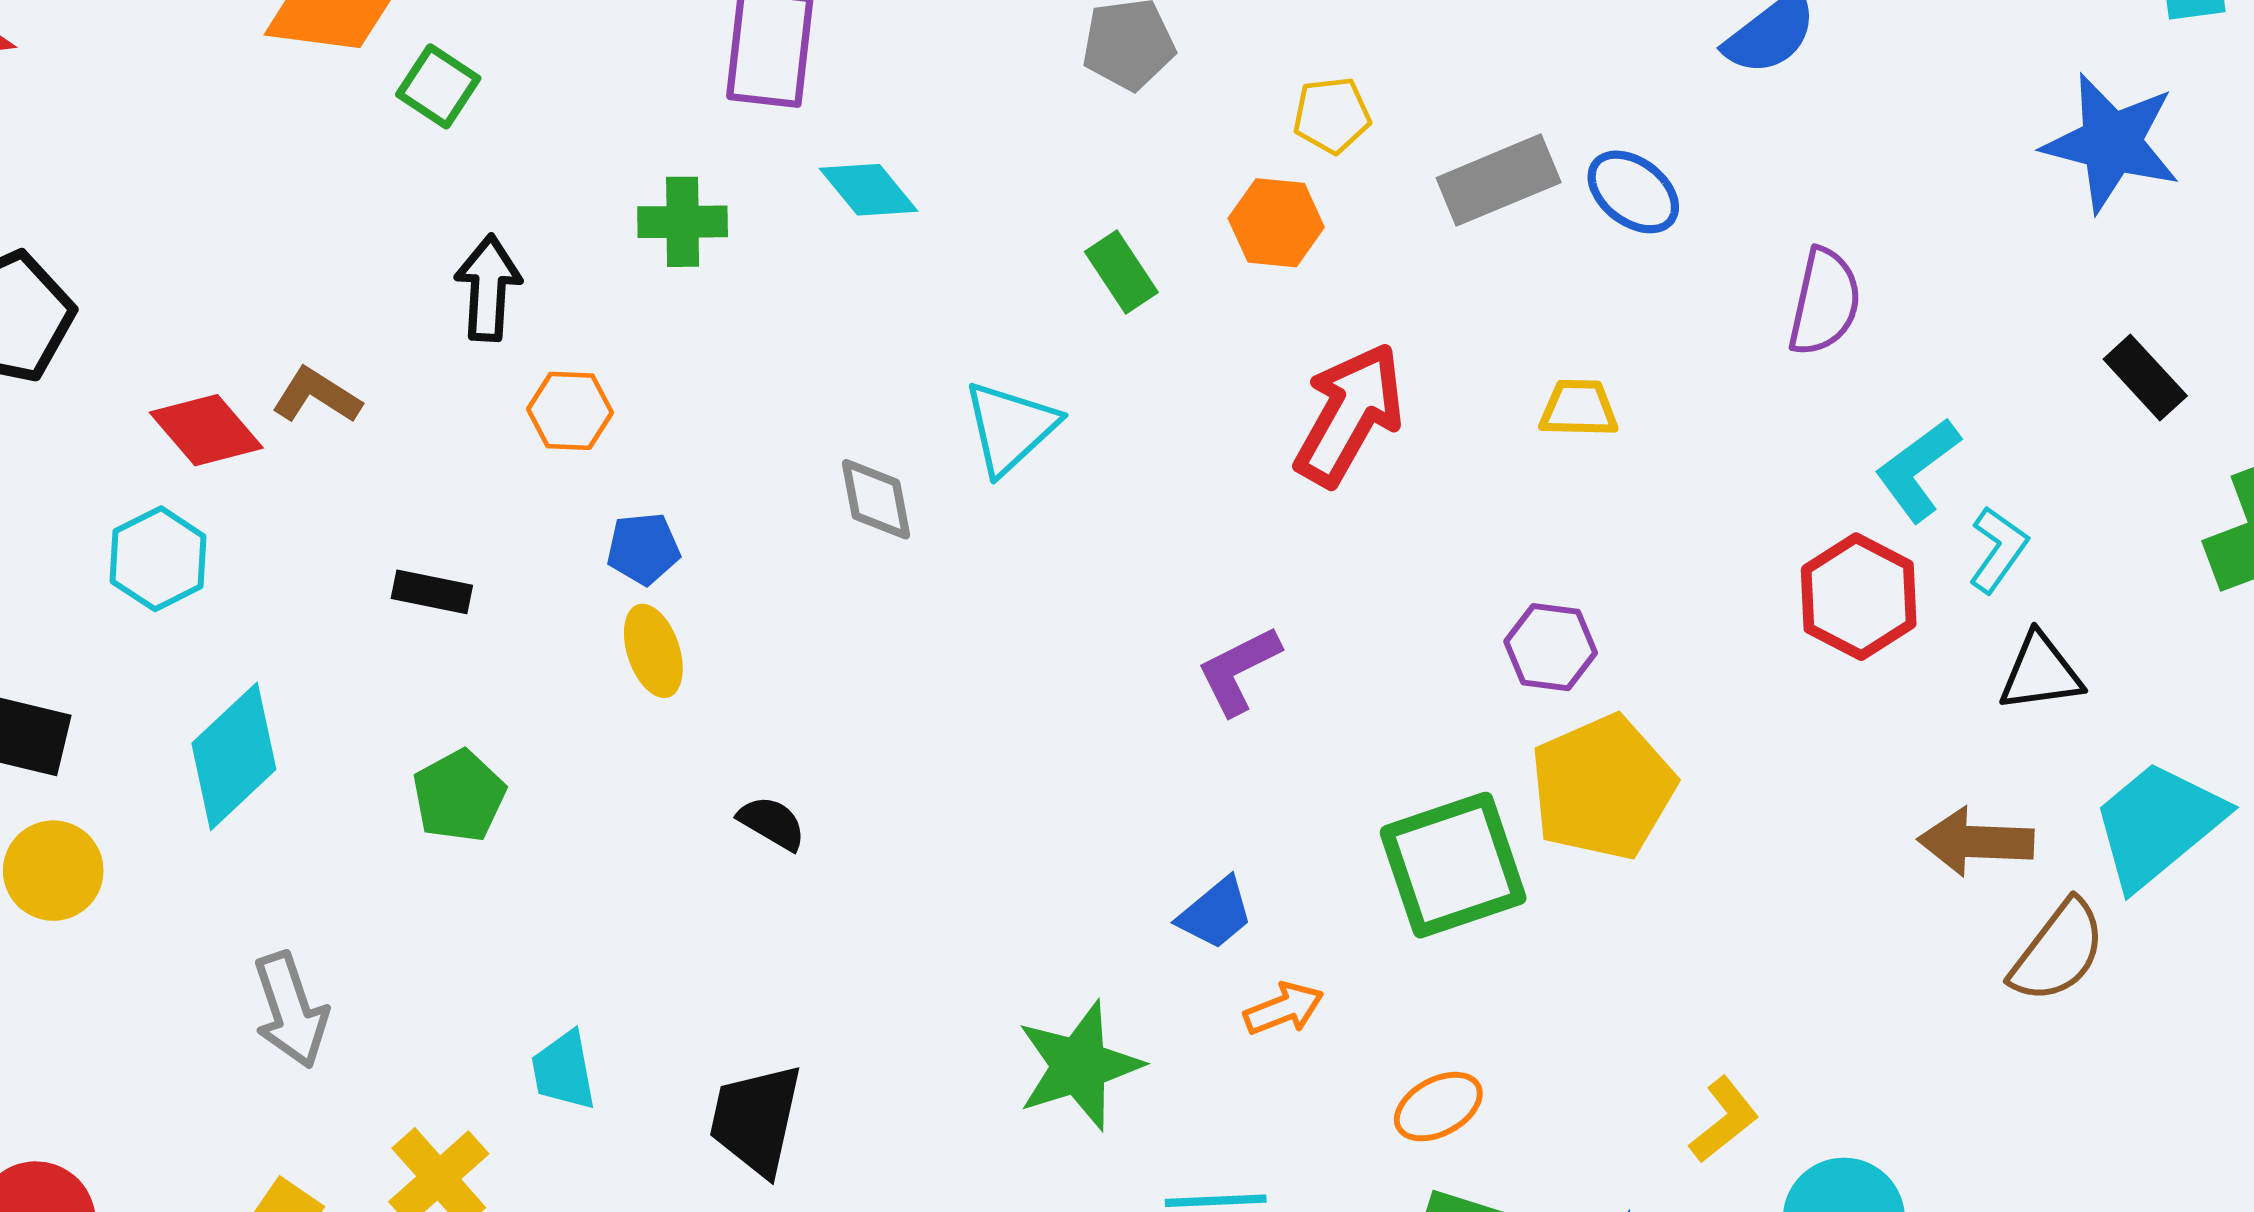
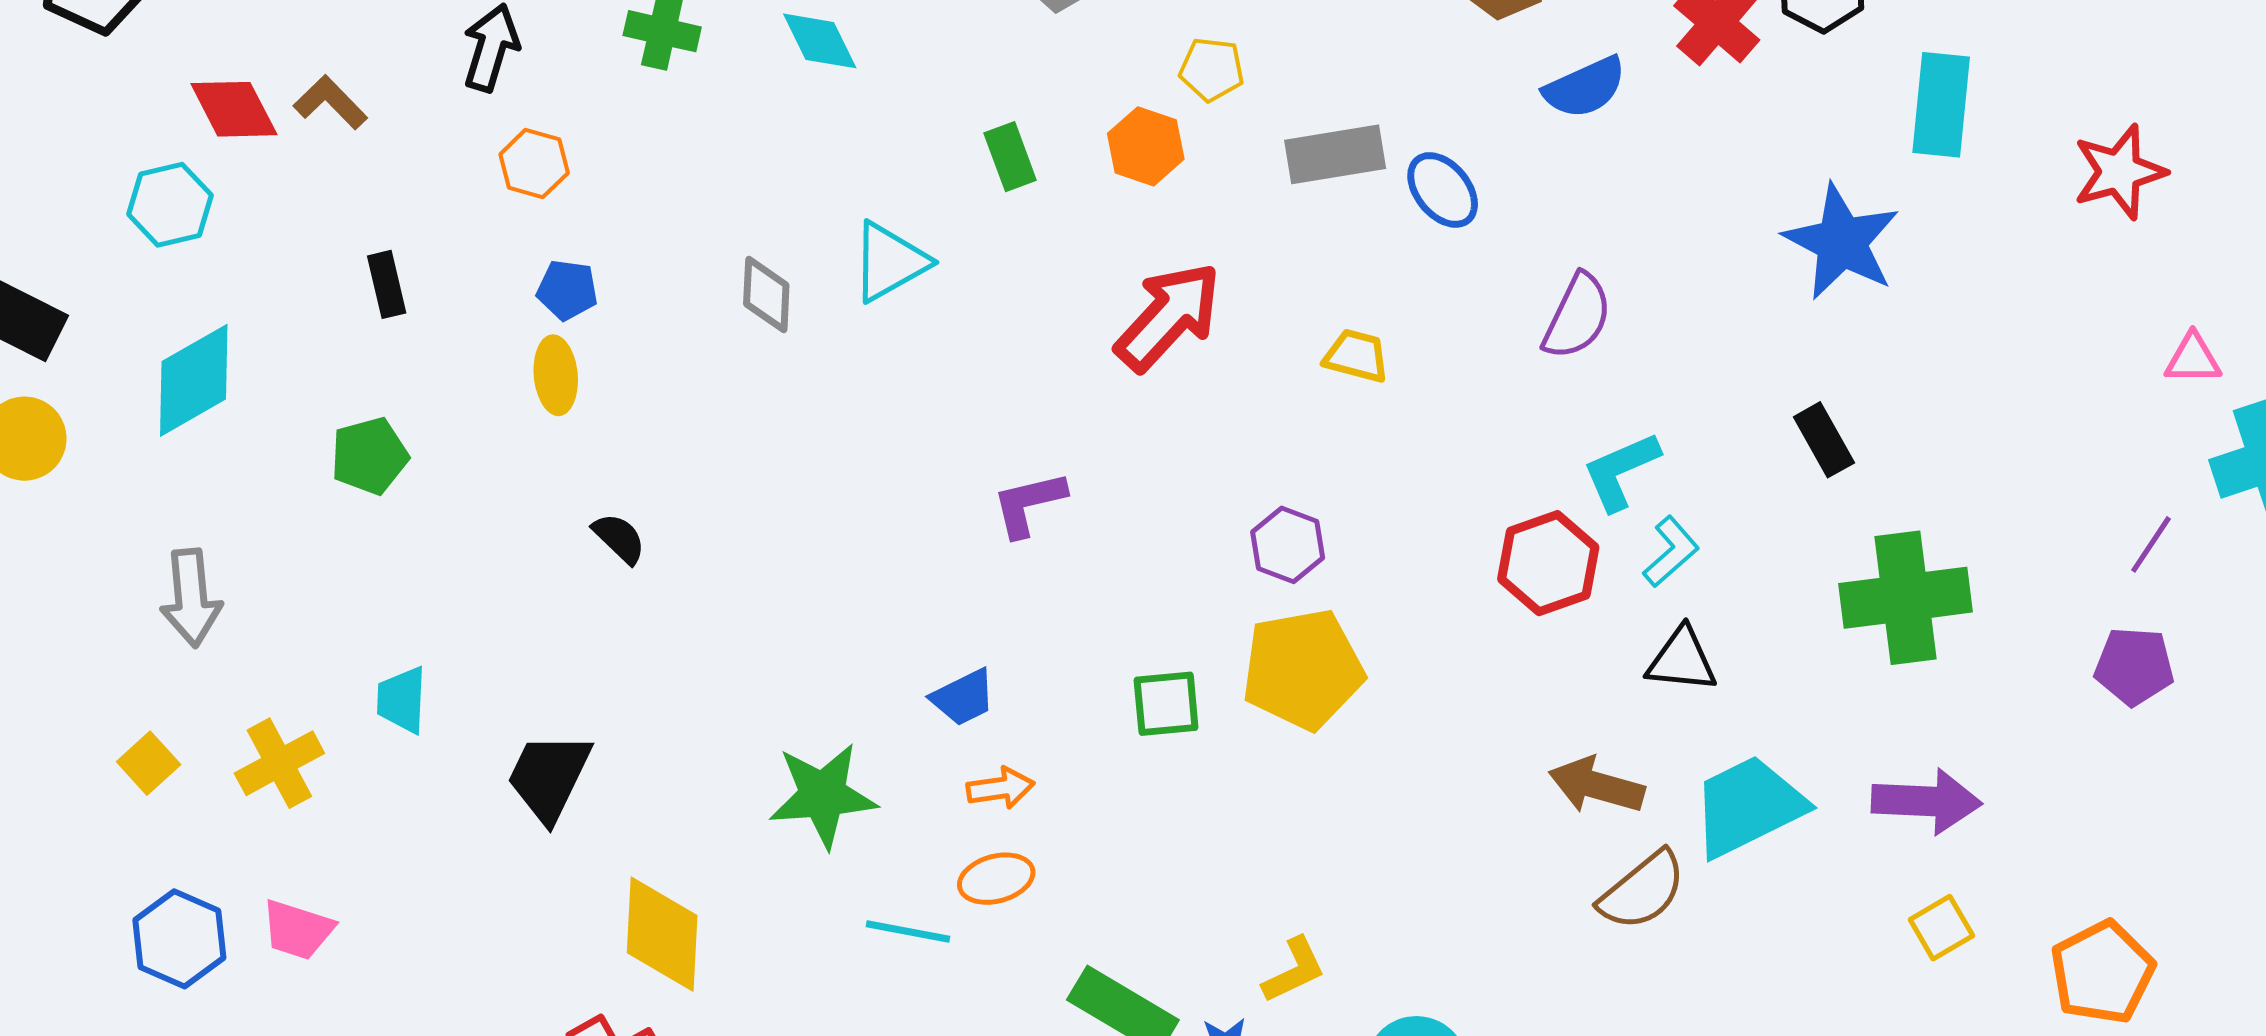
black rectangle: (432, 592) -> (387, 284), turned 52
green square: (1453, 865) -> (1166, 704), size x0.6
orange ellipse: (1438, 1107) -> (996, 879), moved
yellow L-shape: (1724, 1120) -> (1294, 970), moved

